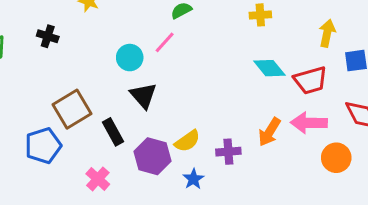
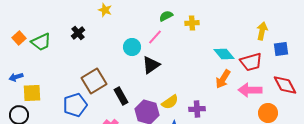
yellow cross: (260, 15) -> (192, 23), moved
black cross: (48, 36) -> (78, 33), turned 32
black triangle: (143, 95) -> (151, 65), moved, turned 36
orange arrow: (269, 132) -> (223, 79), moved

